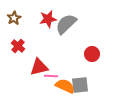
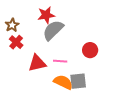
brown star: (14, 18) -> (12, 25), moved
gray semicircle: (66, 24) -> (53, 30), moved
pink line: (51, 76) -> (60, 61), moved

